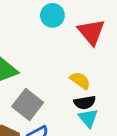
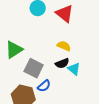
black semicircle: (85, 102) -> (62, 63), moved

